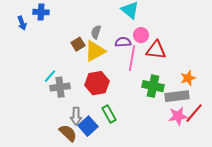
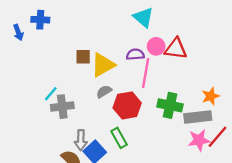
gray semicircle: (96, 32) -> (104, 92), moved, turned 40
brown square: (78, 44) -> (83, 57), turned 32
red triangle: (156, 50) -> (176, 49), moved
red hexagon: (97, 83) -> (127, 105), moved

